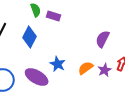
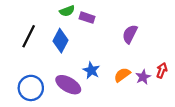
green semicircle: (36, 10) -> (67, 11), turned 88
purple semicircle: (103, 39) -> (130, 34), moved

